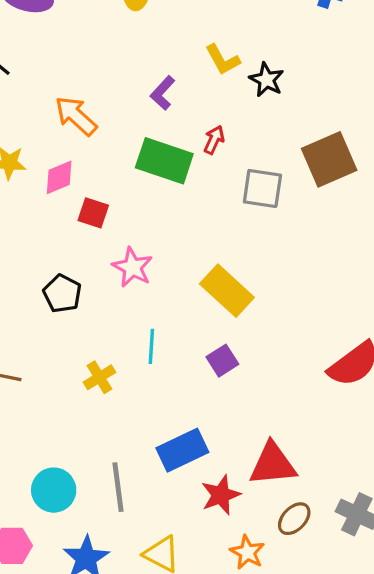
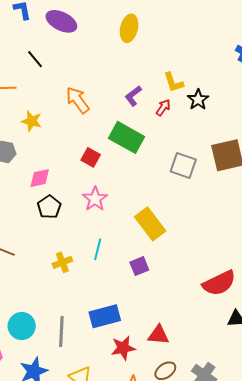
red arrow: (214, 140) -> (163, 108), moved
pink diamond: (59, 177) -> (40, 178), moved
red square: (93, 213) -> (91, 157), moved
red triangle: (273, 464) -> (158, 335), size x0.7

